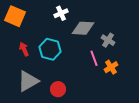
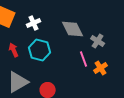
white cross: (61, 13) -> (34, 23), moved
gray diamond: (83, 28) -> (73, 29), turned 60

